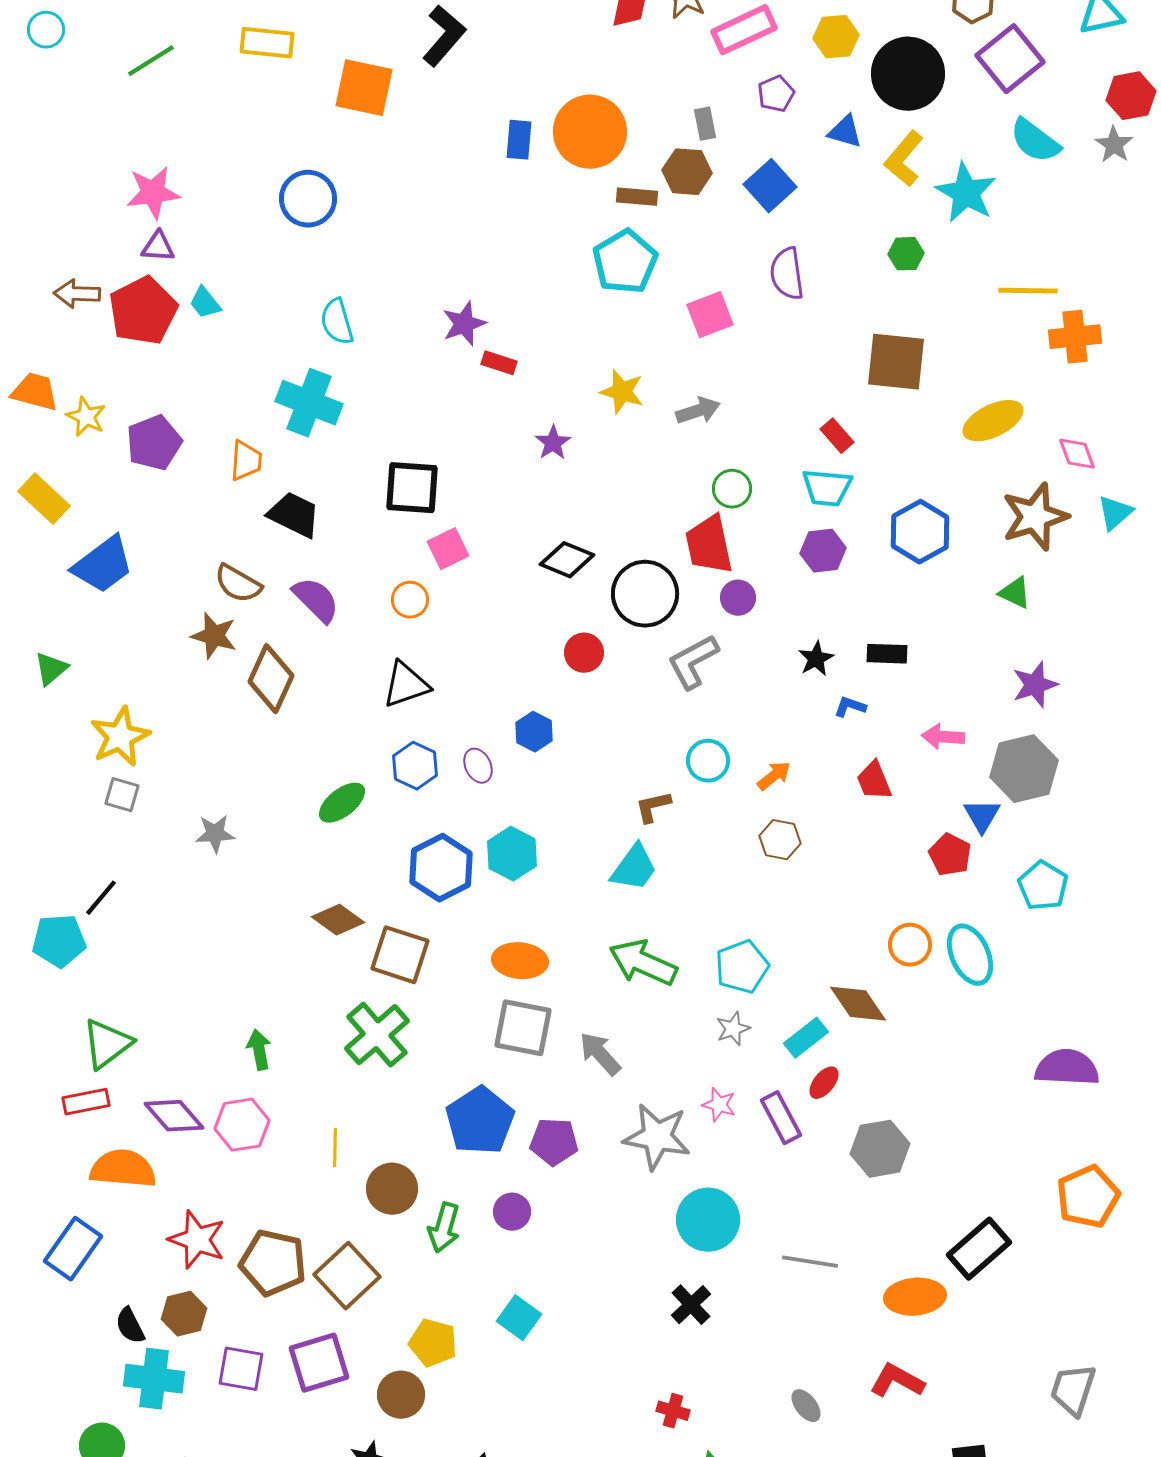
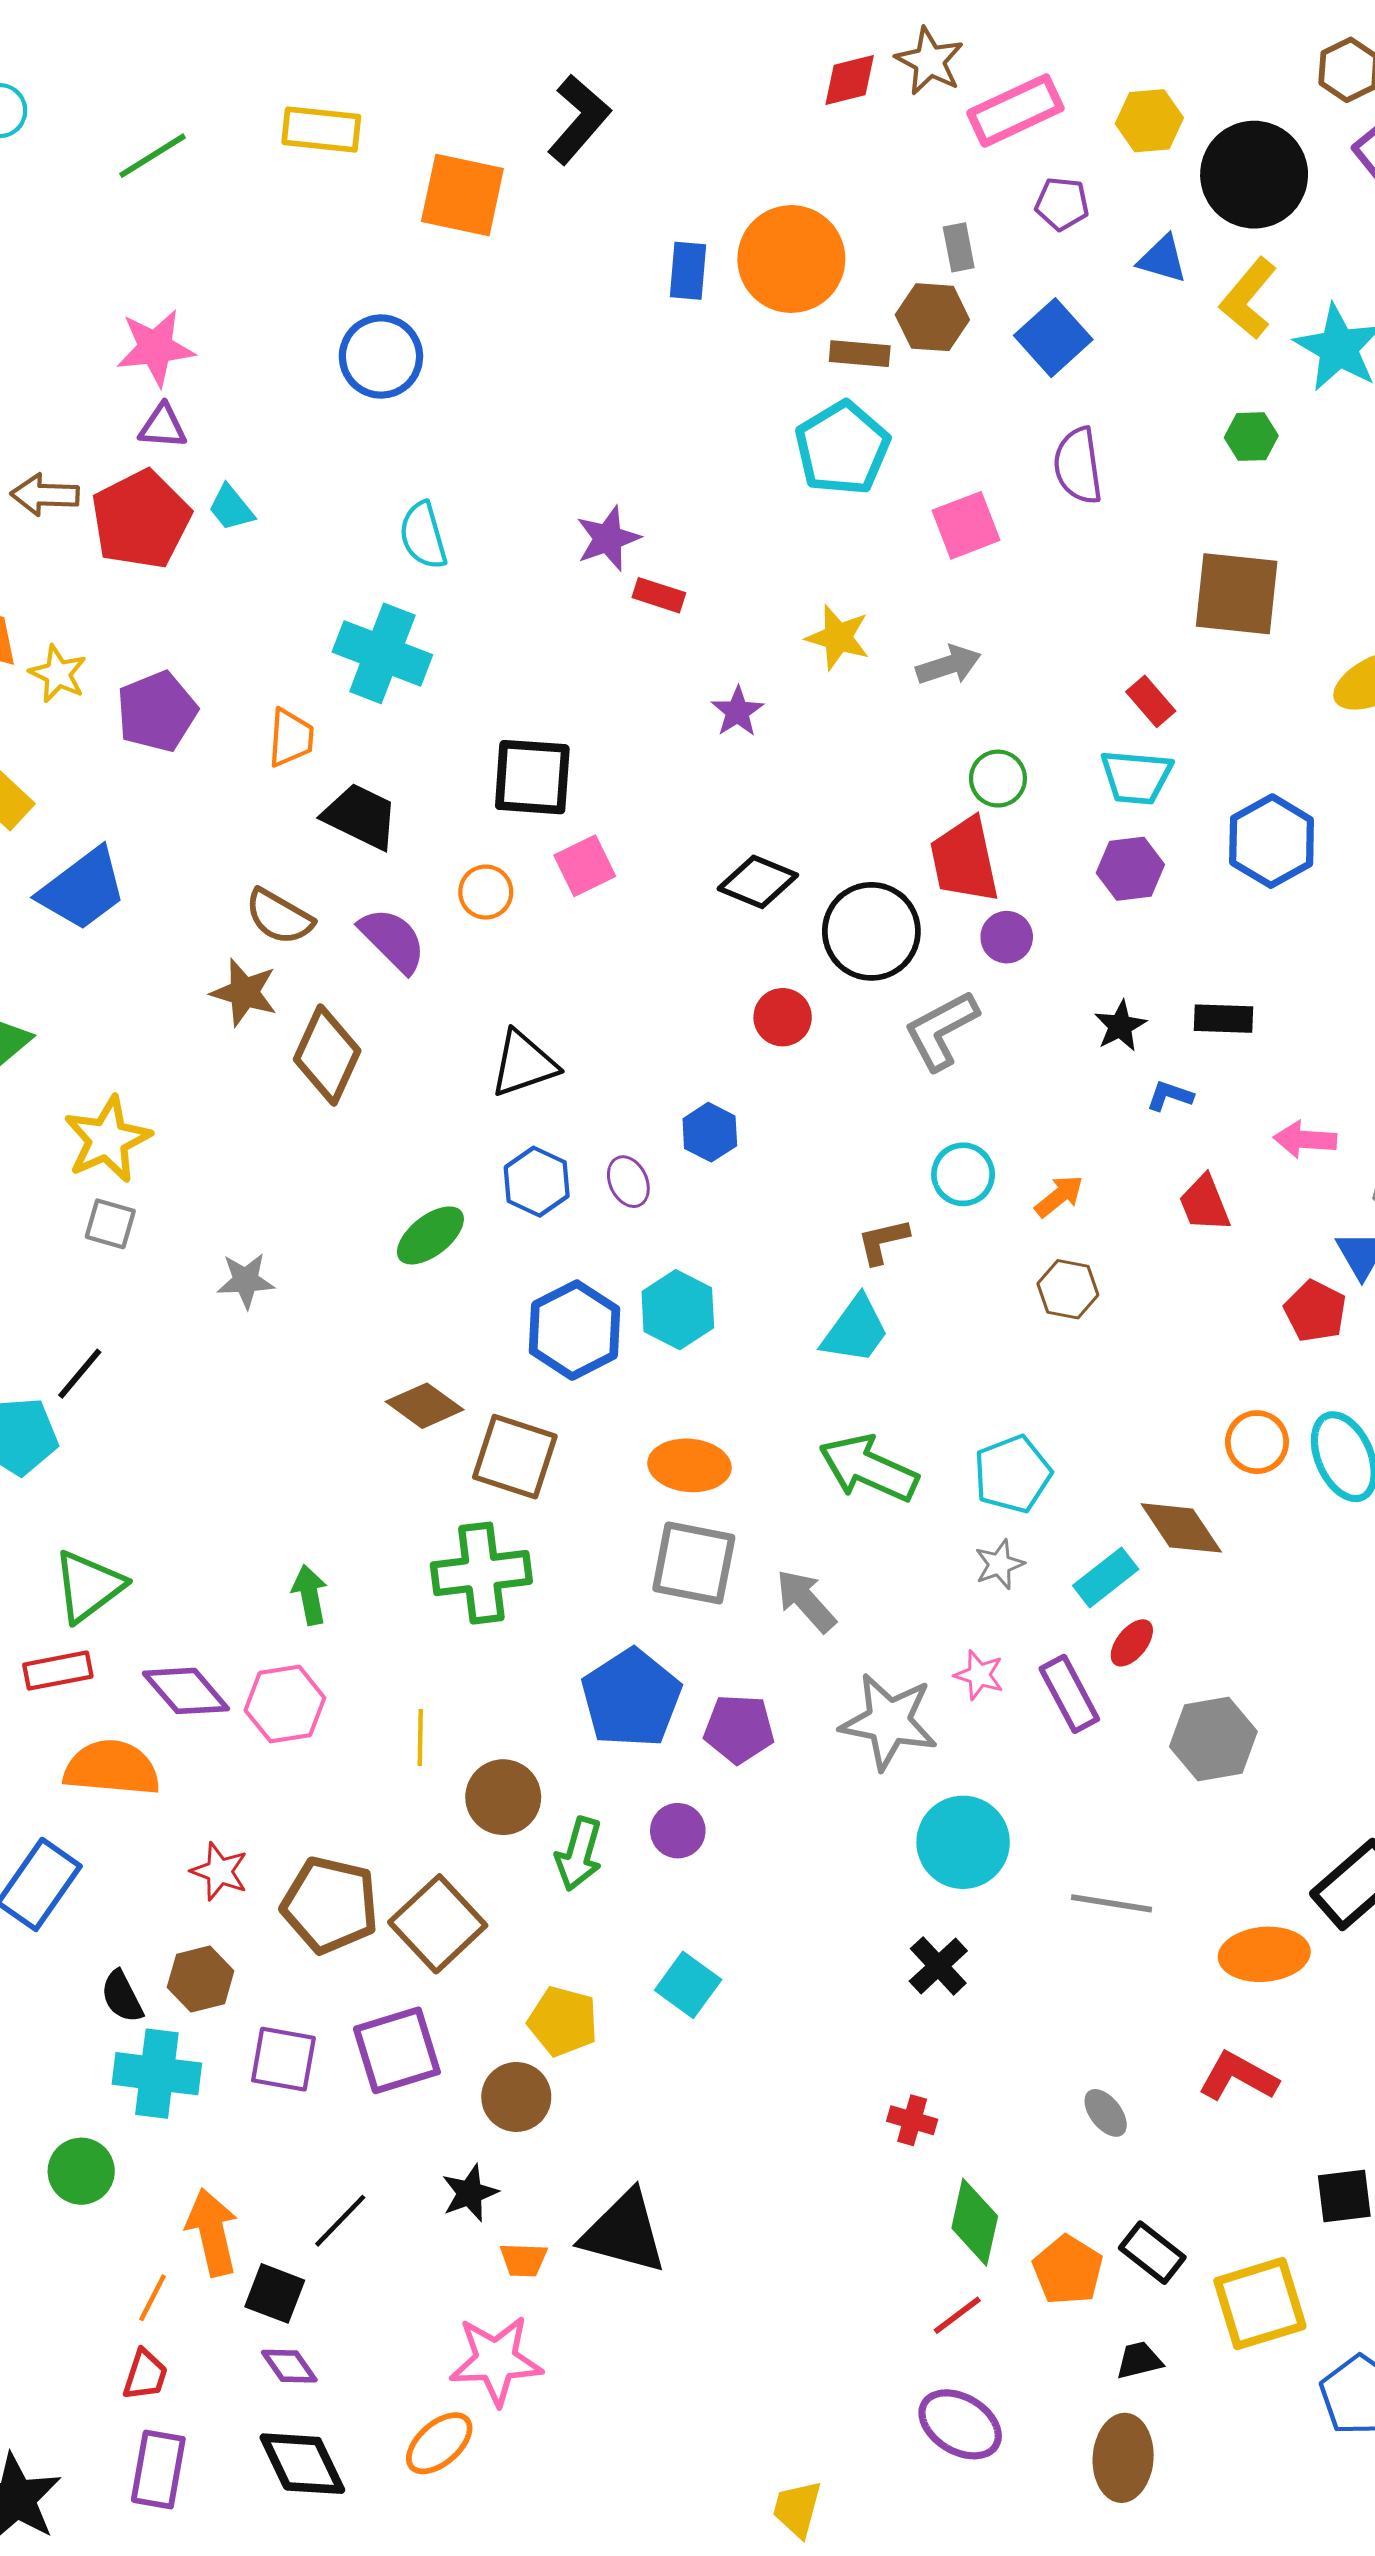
purple pentagon: (776, 94) -> (1062, 204), turned 30
orange circle: (410, 600) -> (486, 892), moved
green cross: (377, 1035) -> (481, 1573), turned 34
red star: (197, 1240) -> (219, 1871), size x0.7

